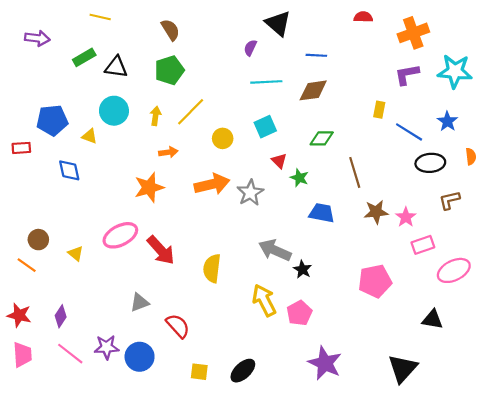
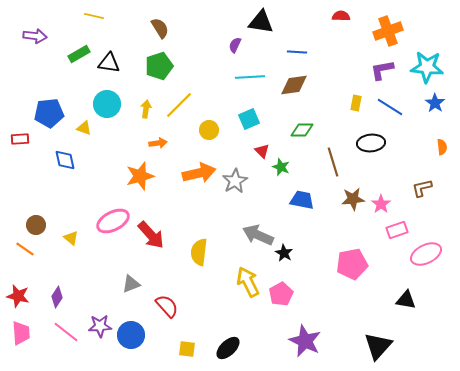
black triangle: (278, 23) -> (261, 22), turned -32
blue star: (447, 121) -> (435, 103), moved
blue line: (409, 132) -> (390, 107), moved
black ellipse: (430, 163) -> (371, 143), moved

